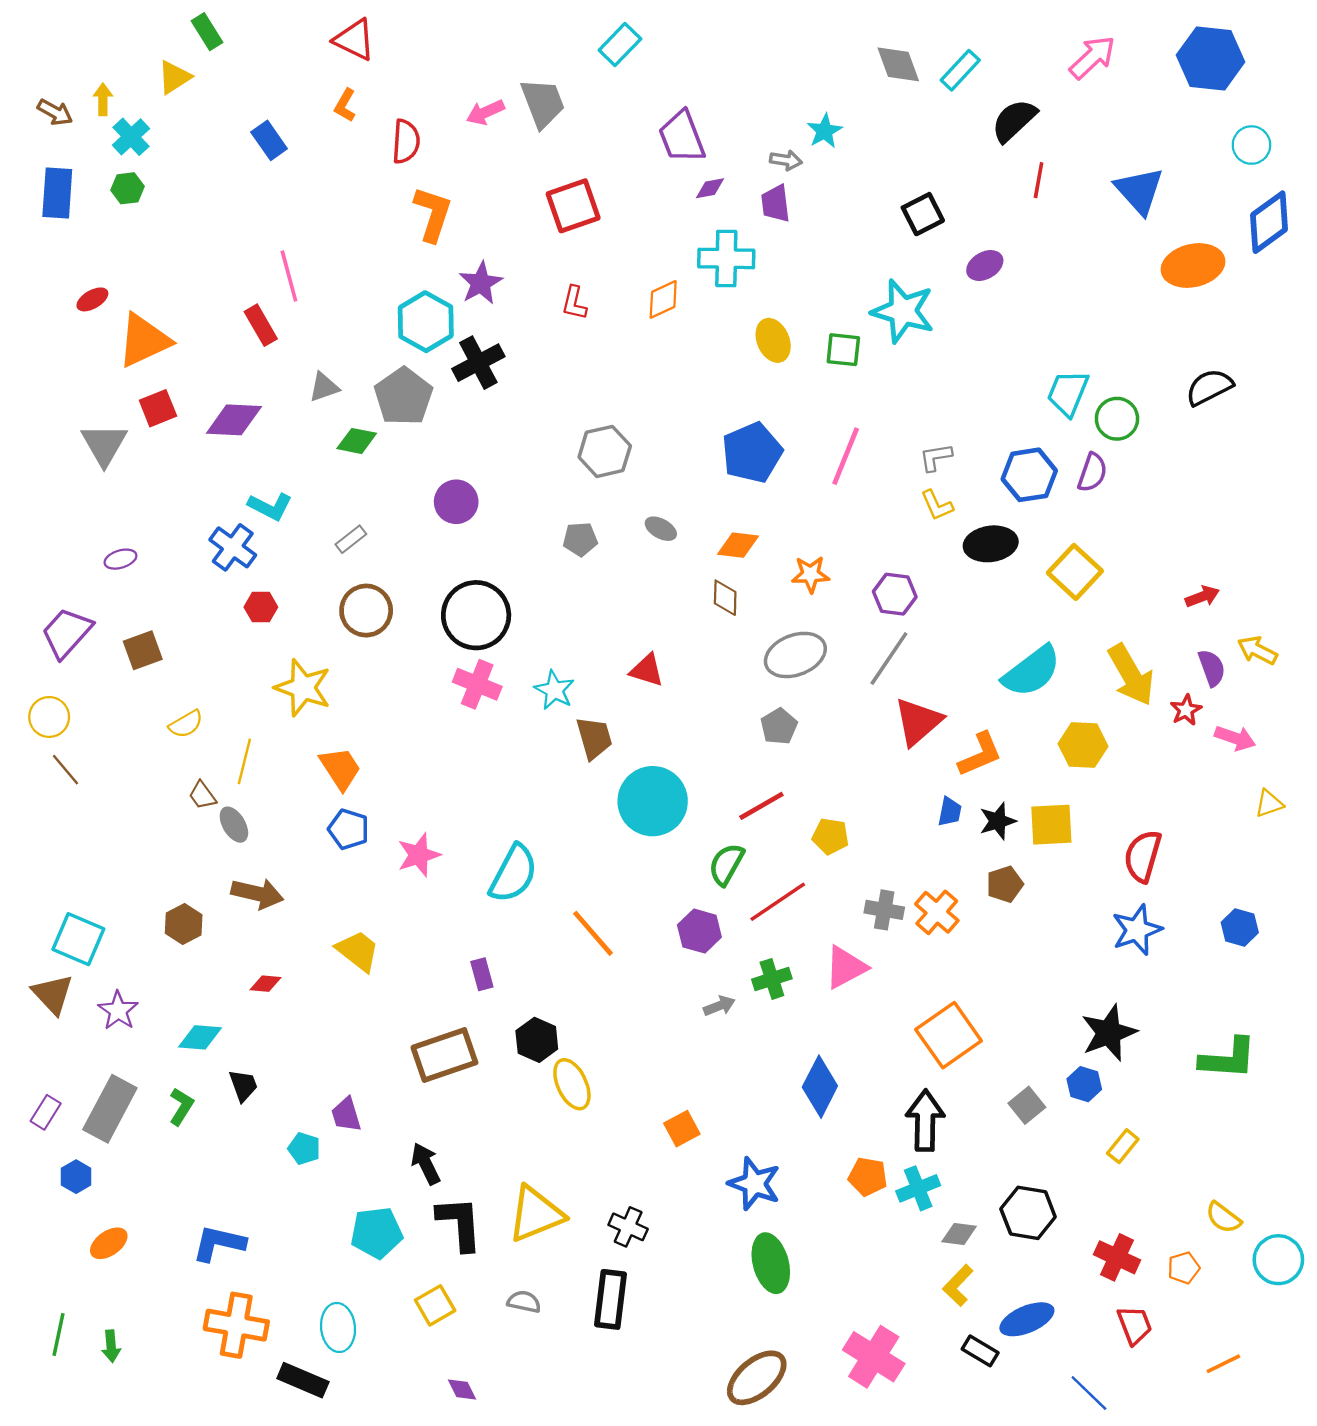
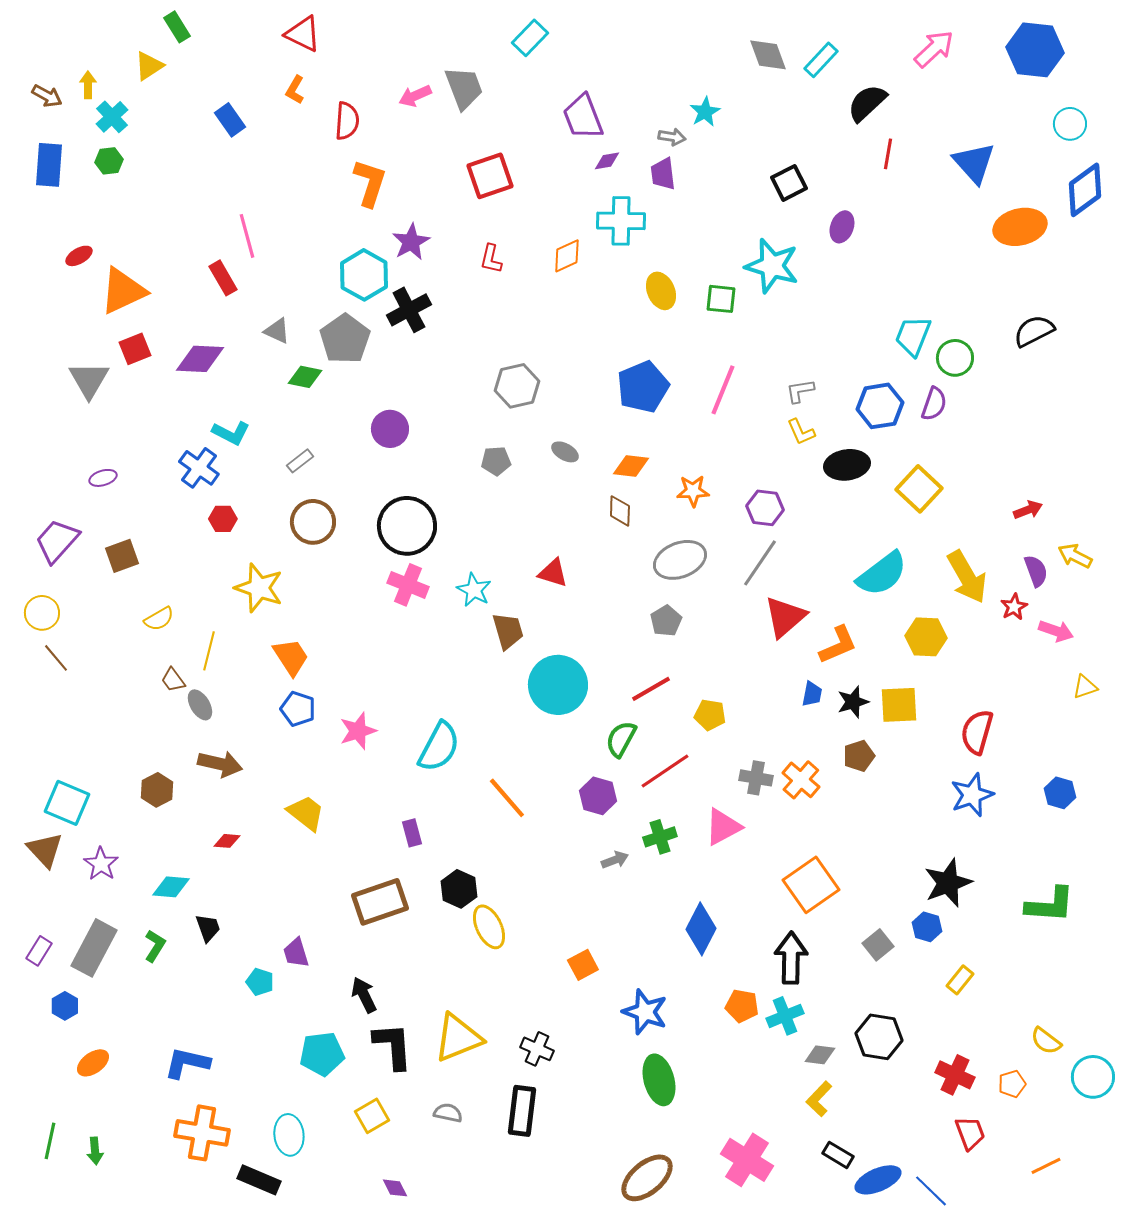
purple ellipse: (985, 265) -> (842, 227), turned -40
gray triangle: (324, 387) -> (277, 331), turned 44
blue ellipse: (1027, 1319) -> (878, 1180), moved

